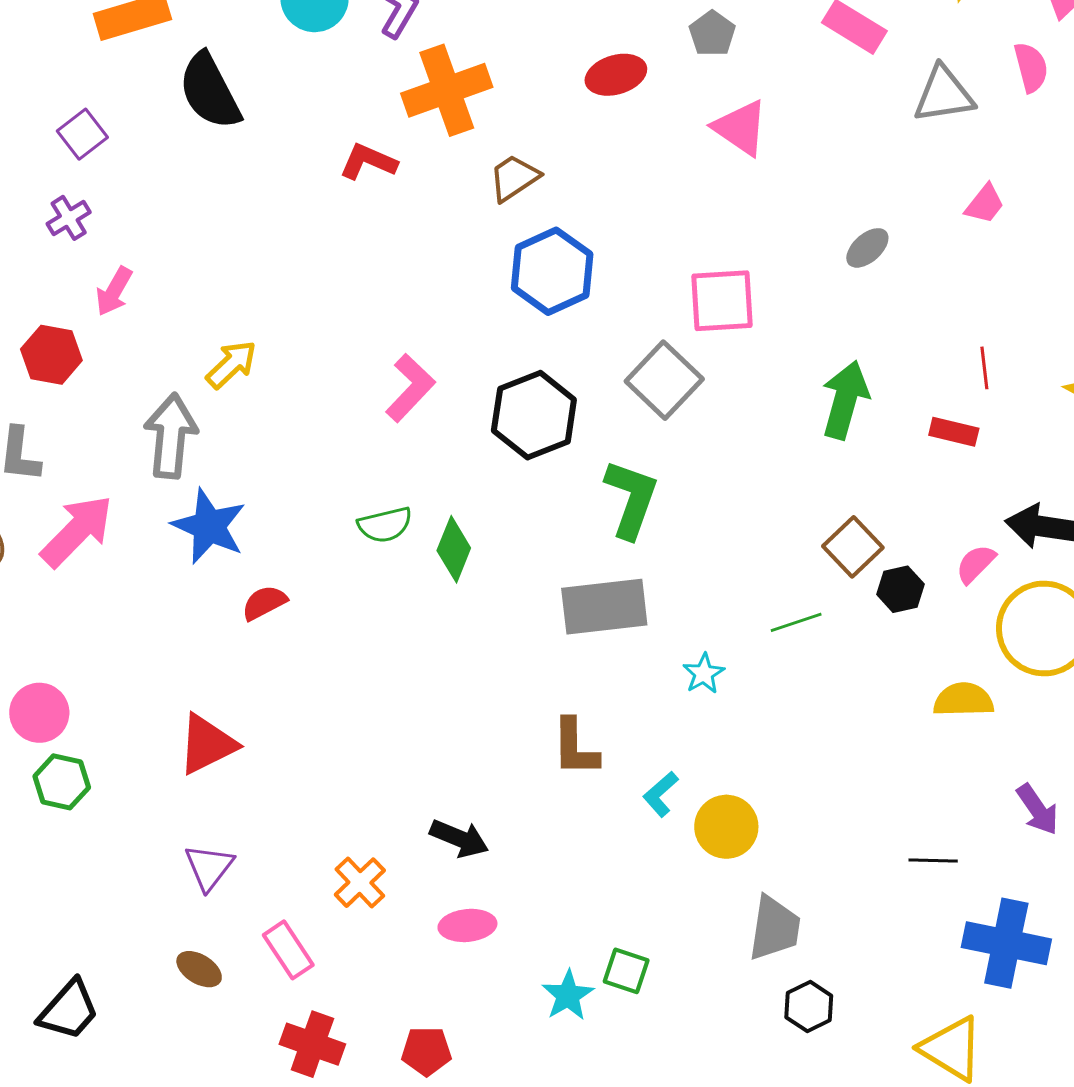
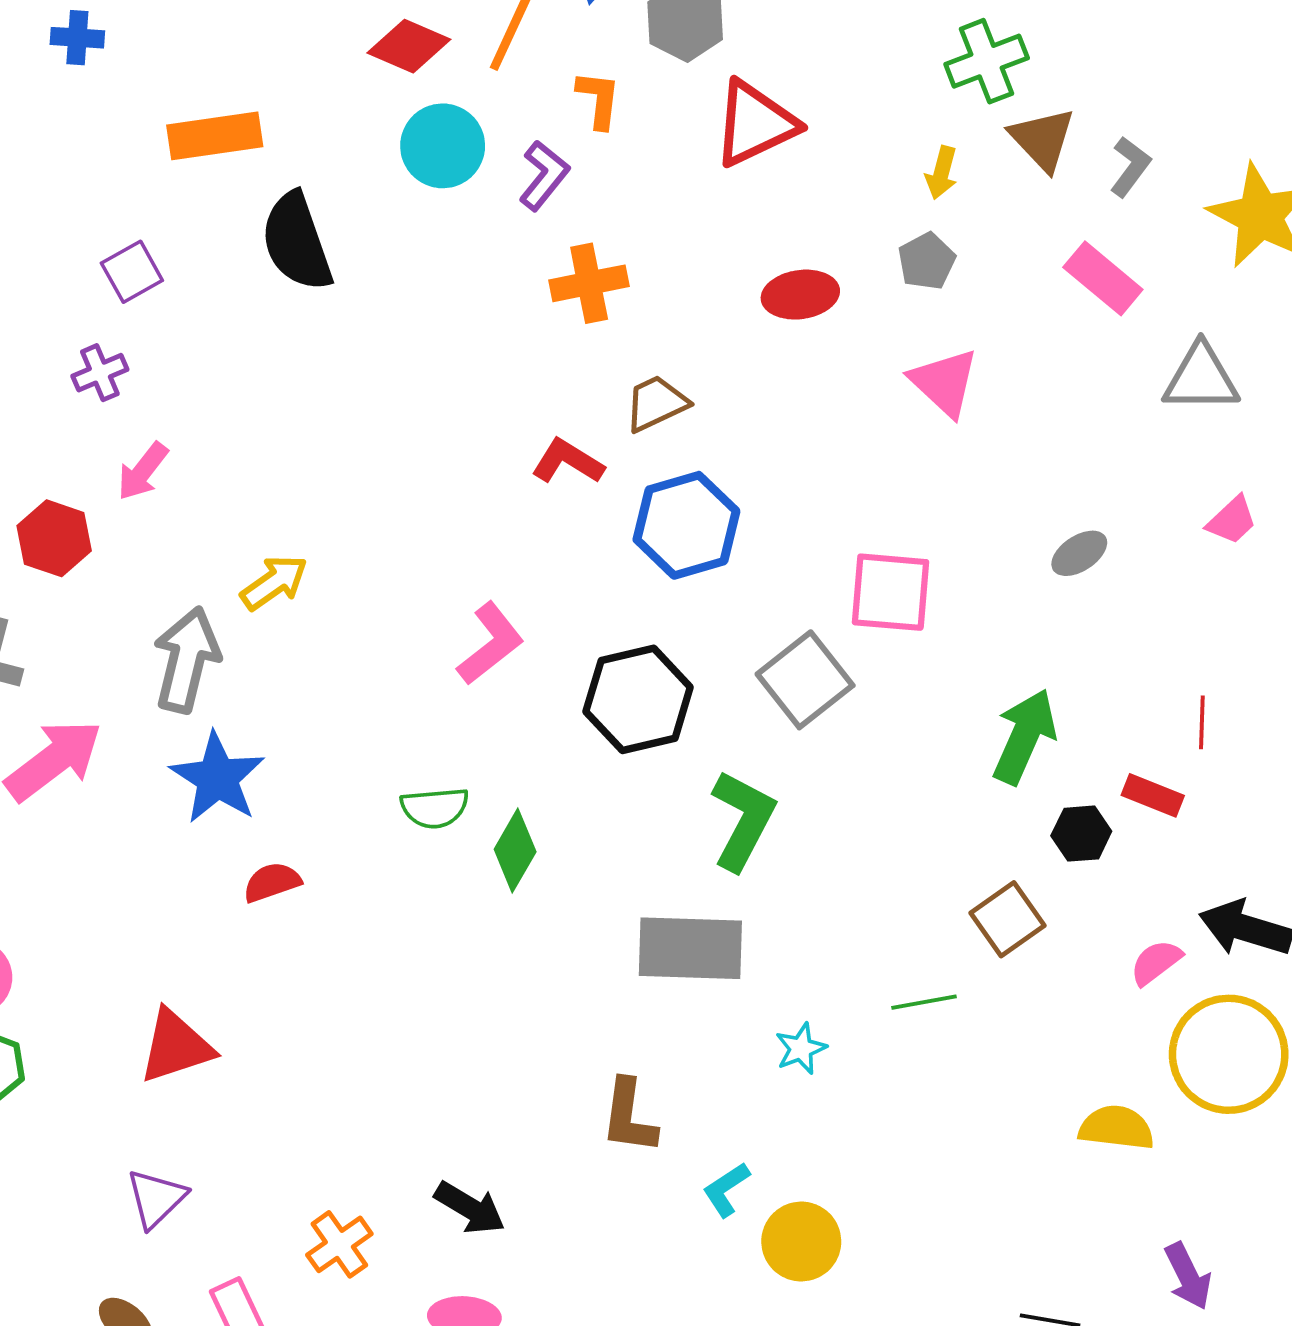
orange cross: (447, 90) -> (589, 283), size x0.7
red L-shape: (368, 162) -> (568, 462), moved
black hexagon: (900, 589) -> (1081, 834), moved

